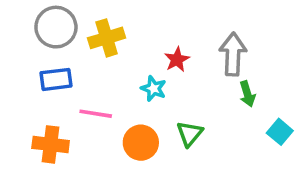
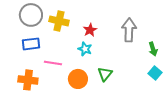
yellow cross: (107, 38) -> (59, 21), turned 30
red star: (177, 60) -> (90, 30), moved
green arrow: (247, 94) -> (153, 49), moved

